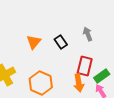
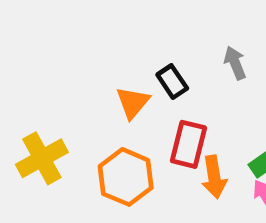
orange triangle: (34, 42) -> (133, 102), moved
red rectangle: (85, 66) -> (189, 144), moved

